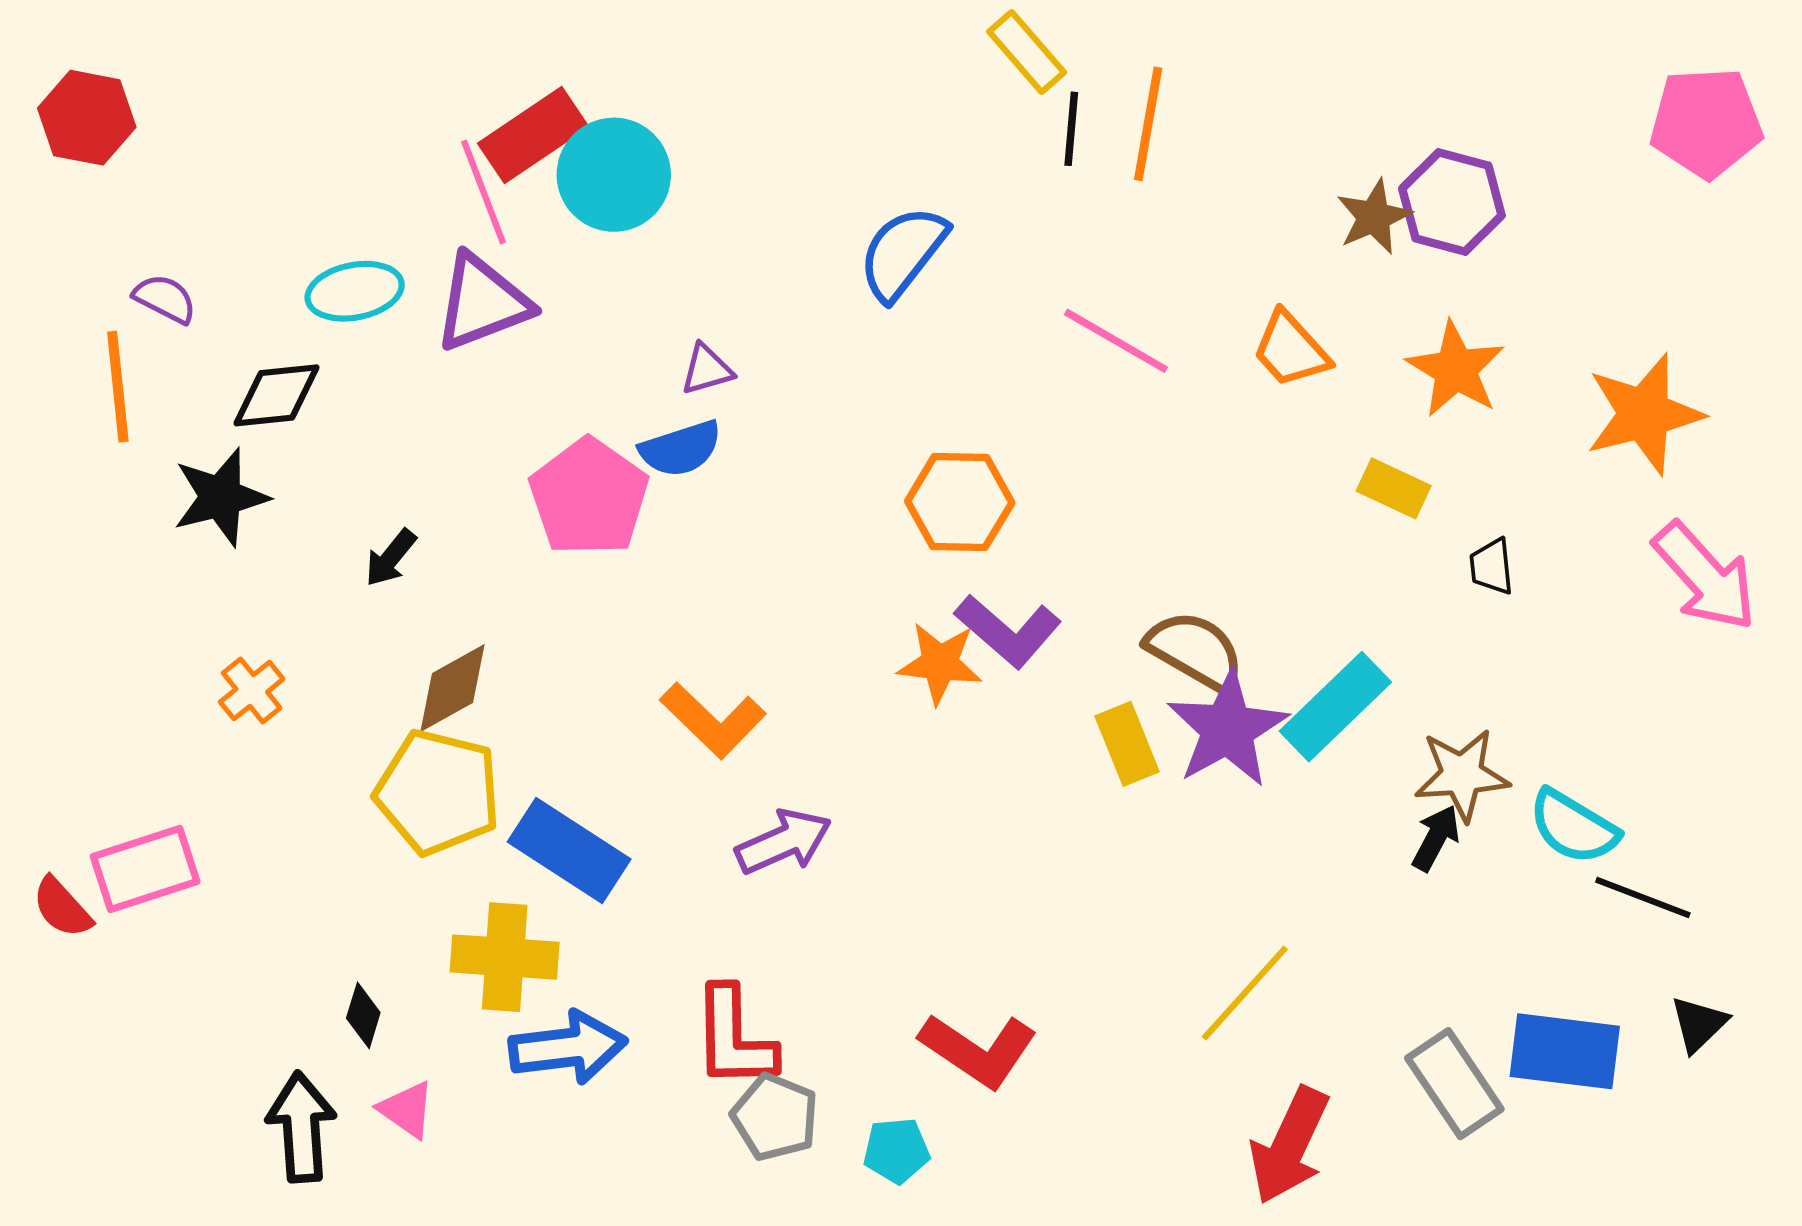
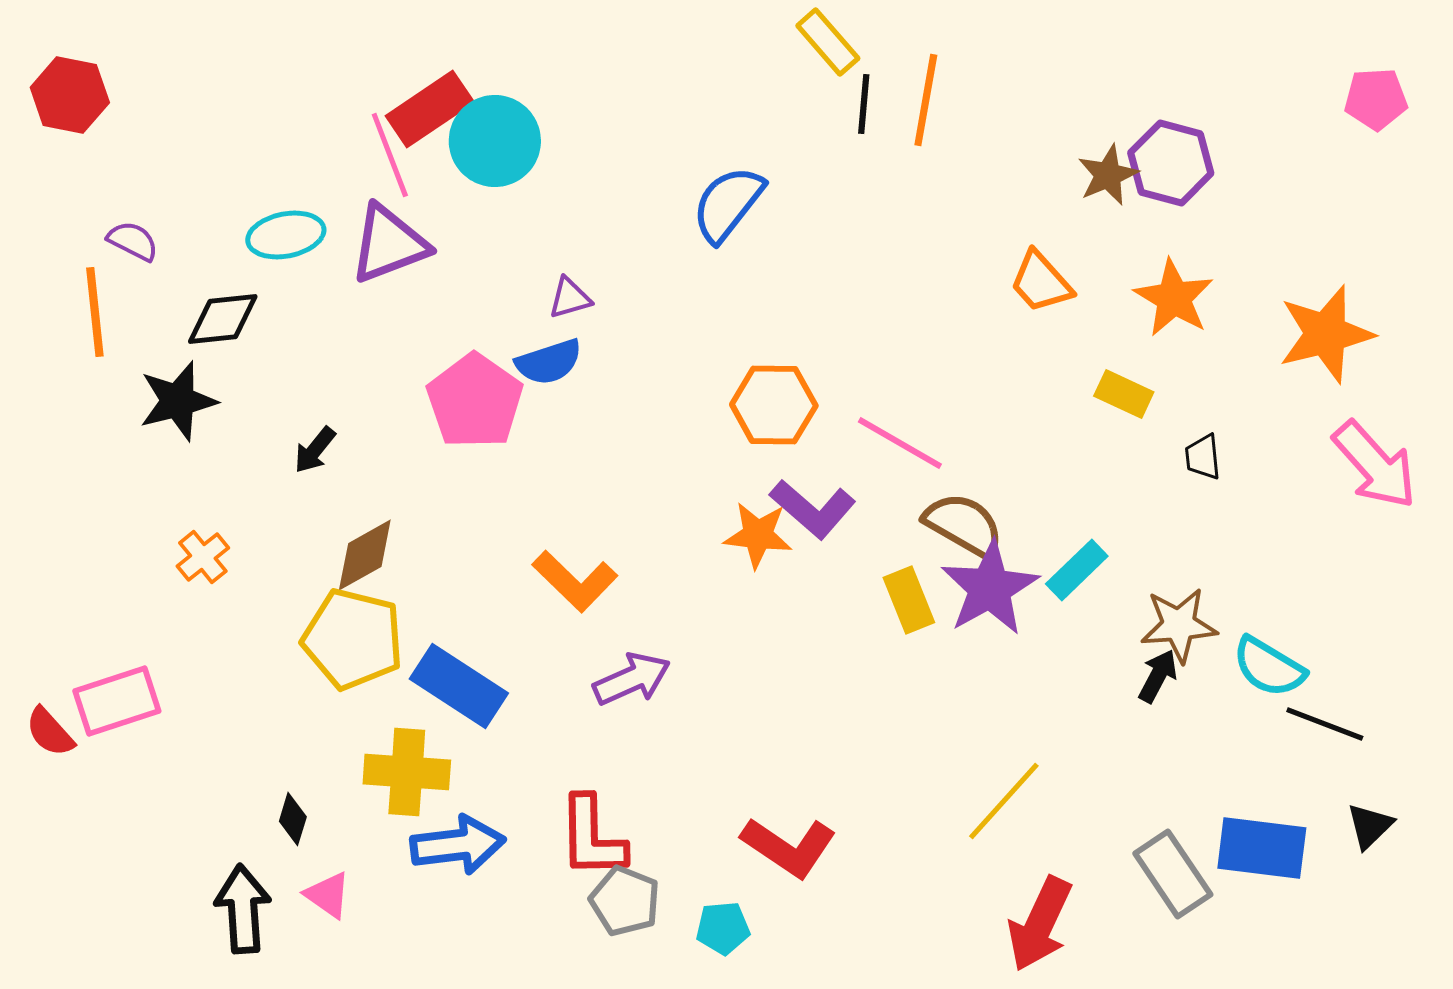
pink pentagon: (1706, 123) -> (1376, 99), size x0.7
pink line: (1116, 341) -> (900, 443), moved
cyan rectangle: (1335, 707) -> (1077, 570), size x0.7

